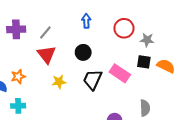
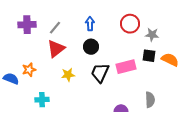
blue arrow: (86, 21) -> (90, 24), moved
red triangle: (46, 54) -> (56, 49), turned 30
pink rectangle: (120, 73) -> (126, 67), turned -48
cyan cross: (18, 106) -> (42, 100), moved

